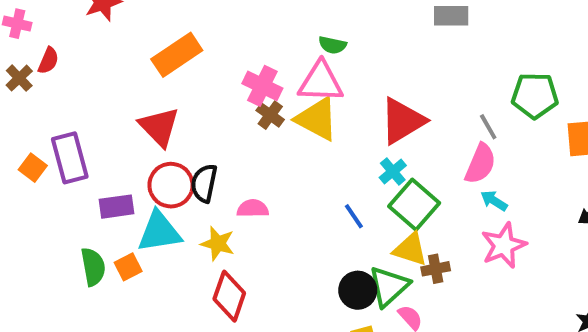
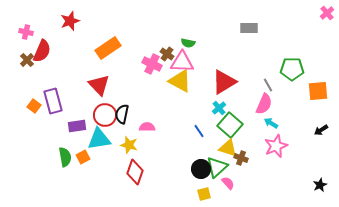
red semicircle: (48, 61) -> (42, 51), size x1.6
brown cross: (270, 115) -> (167, 54), moved
brown cross: (436, 269) -> (241, 158), turned 32

